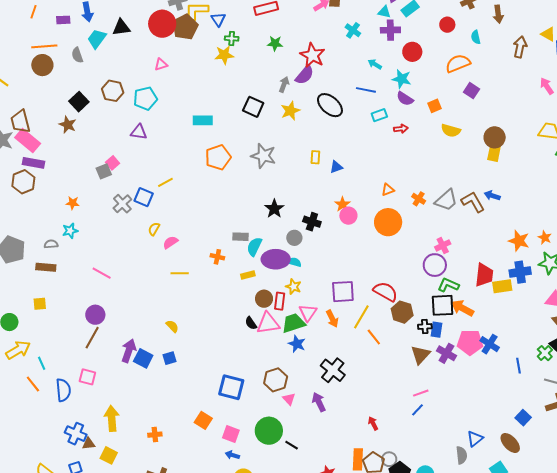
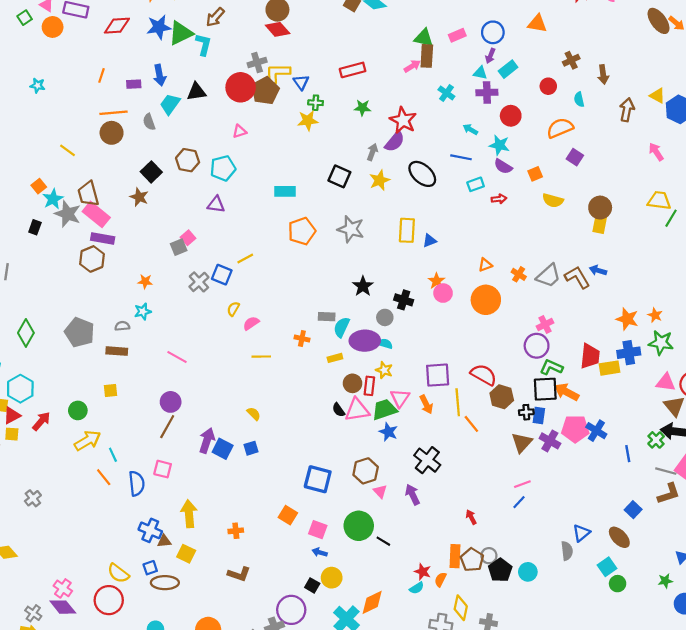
yellow rectangle: (315, 157) -> (407, 230), size x1.6
yellow line: (361, 317) -> (458, 402), turned -35

